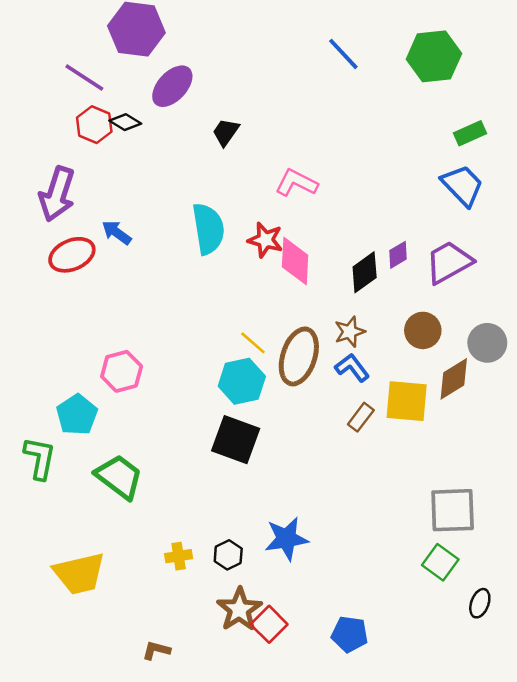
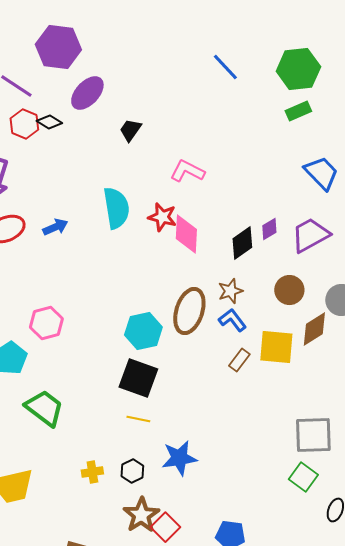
green rectangle: (470, 133) -> (298, 111), moved
blue arrow: (117, 232) -> (55, 227), moved, turned 120
yellow line: (253, 343) -> (138, 419), moved, turned -30

